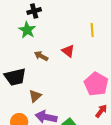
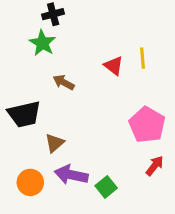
yellow line: (92, 30) -> (142, 58), moved
red triangle: (68, 51) -> (114, 66), moved

